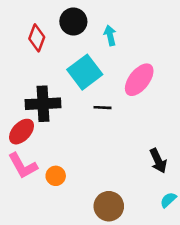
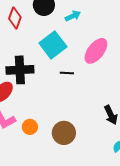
cyan arrow: (110, 35) -> (73, 16), turned 77
brown circle: (109, 206) -> (64, 133), moved

